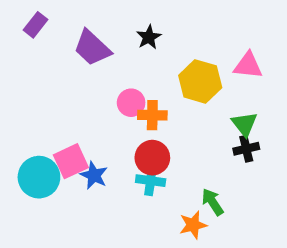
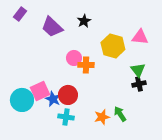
red circle: (152, 158) -> (68, 95), moved
cyan cross: (151, 181) -> (66, 117), moved
orange star: (193, 225) -> (102, 117), moved

